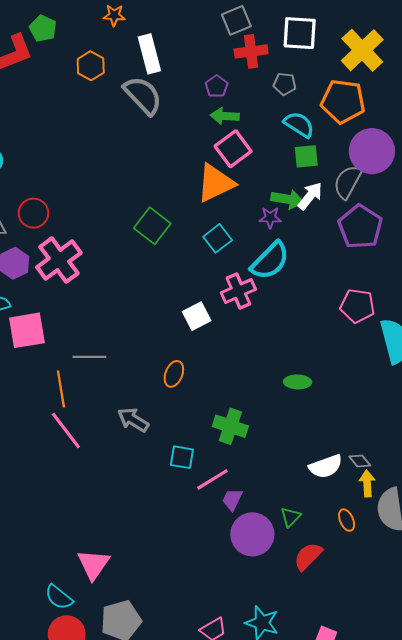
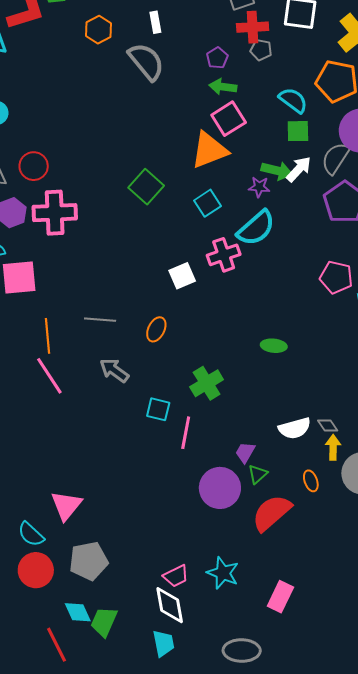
white rectangle: (149, 54) -> (155, 22), size x0.6
gray pentagon: (285, 84) -> (261, 50), moved
pink cross: (59, 260) -> (55, 213), turned 30
gray line: (89, 357) -> (100, 320), moved
green cross: (230, 426) -> (207, 383), turned 36
pink line: (212, 479) -> (186, 433), turned -52
purple trapezoid: (232, 500) -> (245, 452), moved
red semicircle: (308, 556) -> (272, 513), size x1.4

